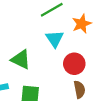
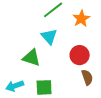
cyan triangle: (55, 39) -> (49, 37), moved

